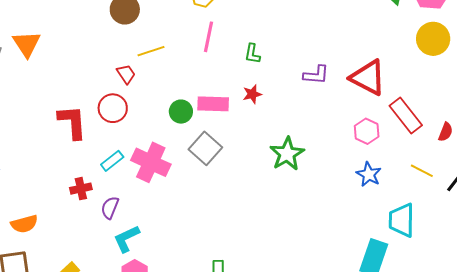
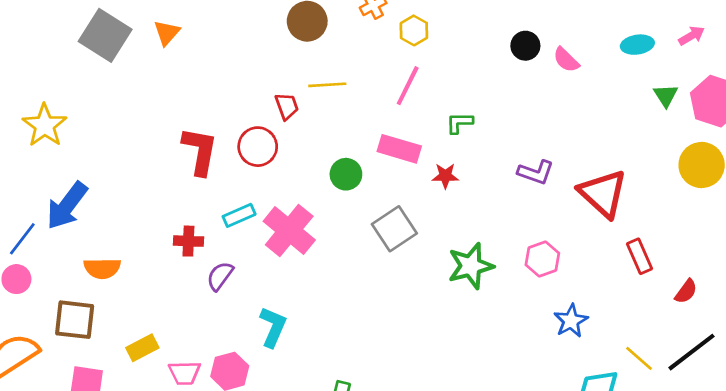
orange triangle: (27, 44) -> (167, 33), size x0.7
green L-shape: (252, 54) -> (459, 123), turned 65
pink rectangle: (213, 104) -> (399, 149), moved
red rectangle: (406, 115) -> (640, 256), size x0.7
pink hexagon: (367, 131) -> (542, 259), moved
gray square: (205, 148) -> (394, 229), moved
yellow line: (422, 171) -> (639, 358), moved
cyan L-shape: (126, 239) -> (273, 327), moved, turned 124

